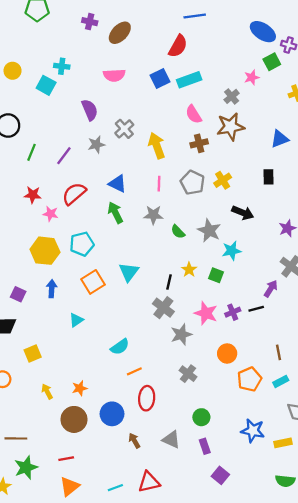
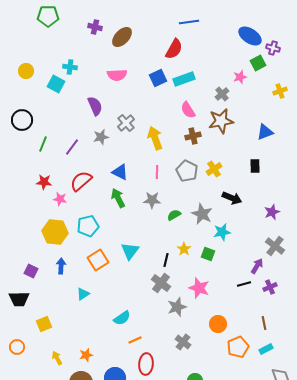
green semicircle: (178, 232) -> (174, 215), turned 104
purple cross: (233, 312) -> (270, 287), moved

